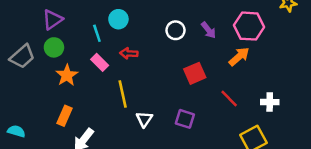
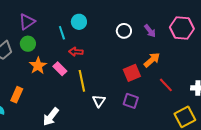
red arrow: (129, 53) -> (76, 52), moved
orange arrow: (239, 57) -> (152, 60), moved
pink rectangle: (100, 62) -> (60, 69), moved
red square: (195, 73) -> (132, 73), moved
orange rectangle: (64, 116) -> (17, 95), moved

